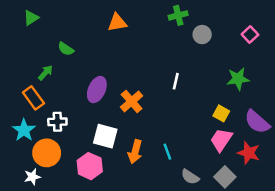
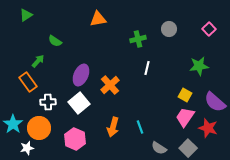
green cross: (178, 15) -> (138, 39), moved
cyan star: (24, 130) -> (13, 124), moved
white square: (105, 136) -> (79, 103), moved, turned 35

